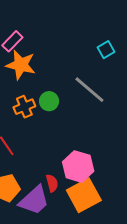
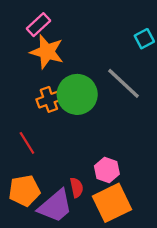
green circle: (49, 101) -> (77, 94), size x1.8
pink hexagon: (78, 167) -> (107, 170), size x0.7

